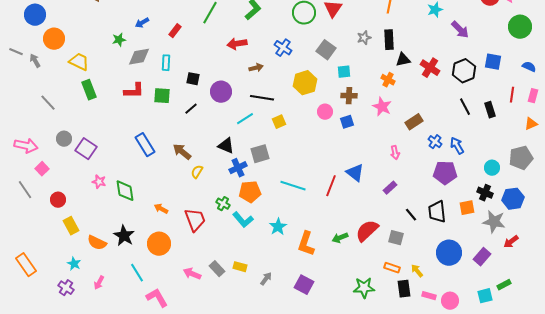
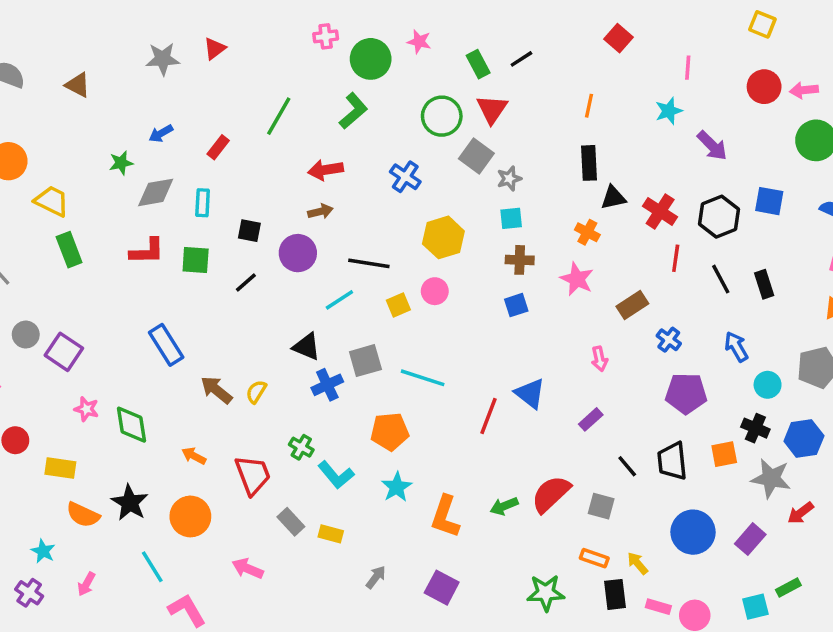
gray star: (364, 38) -> (509, 179), moved
gray square: (326, 50) -> (476, 156), moved
brown arrow: (256, 68) -> (320, 211), moved
red line: (512, 95) -> (676, 258), moved
pink circle: (325, 112) -> (435, 291), moved
blue arrow: (457, 146) -> (736, 347), moved
brown arrow: (182, 152) -> (216, 390), moved
cyan line: (293, 186) -> (423, 378), moved
orange pentagon: (250, 192) -> (390, 432), moved
yellow rectangle: (71, 226) -> (60, 468), moved, turned -54
yellow rectangle: (240, 267) -> (331, 534), moved
gray rectangle: (217, 269) -> (291, 522), moved

